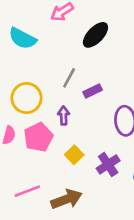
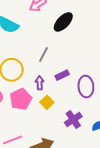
purple rectangle: (93, 91) -> (62, 75), moved
yellow square: (74, 155) -> (47, 102), moved

